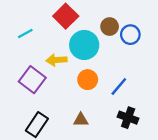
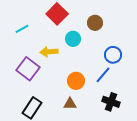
blue circle: (130, 35) -> (113, 55), moved
cyan circle: (84, 45) -> (73, 39), size x0.6
orange circle: (88, 80) -> (76, 81), moved

